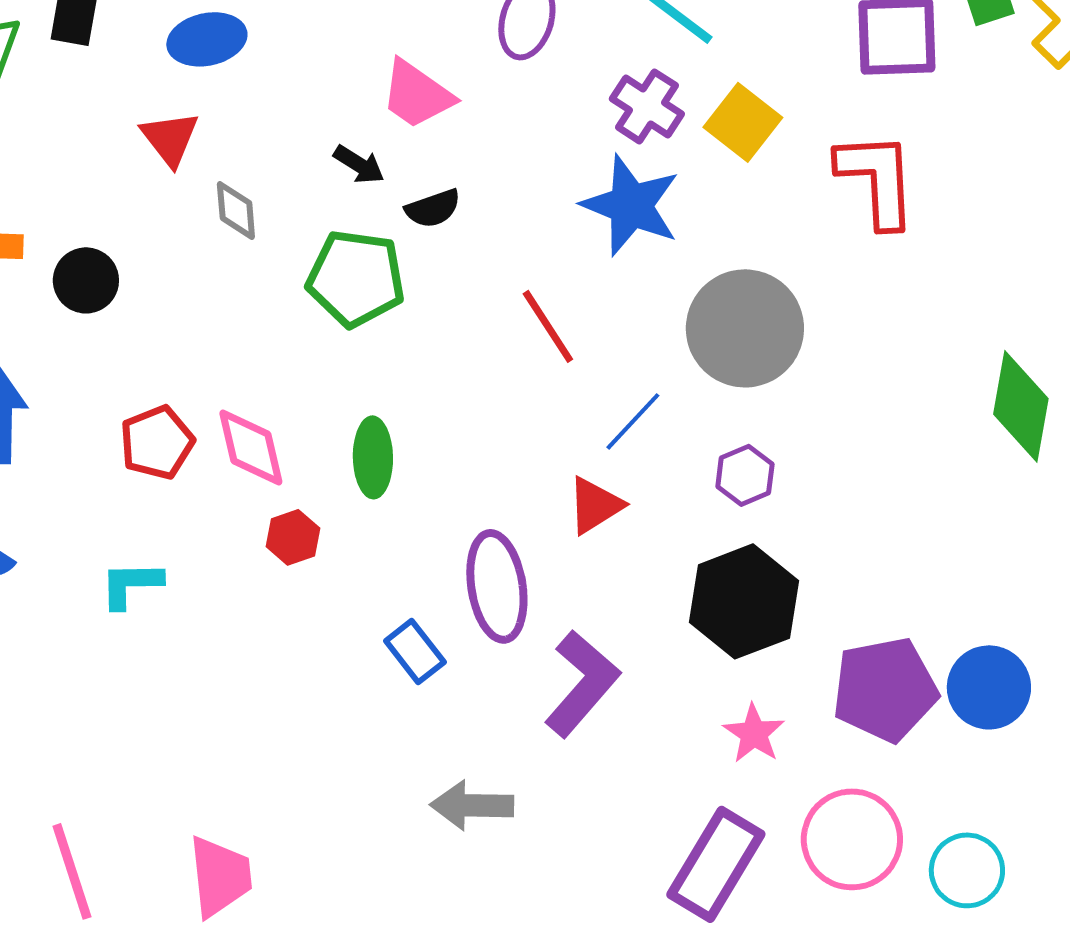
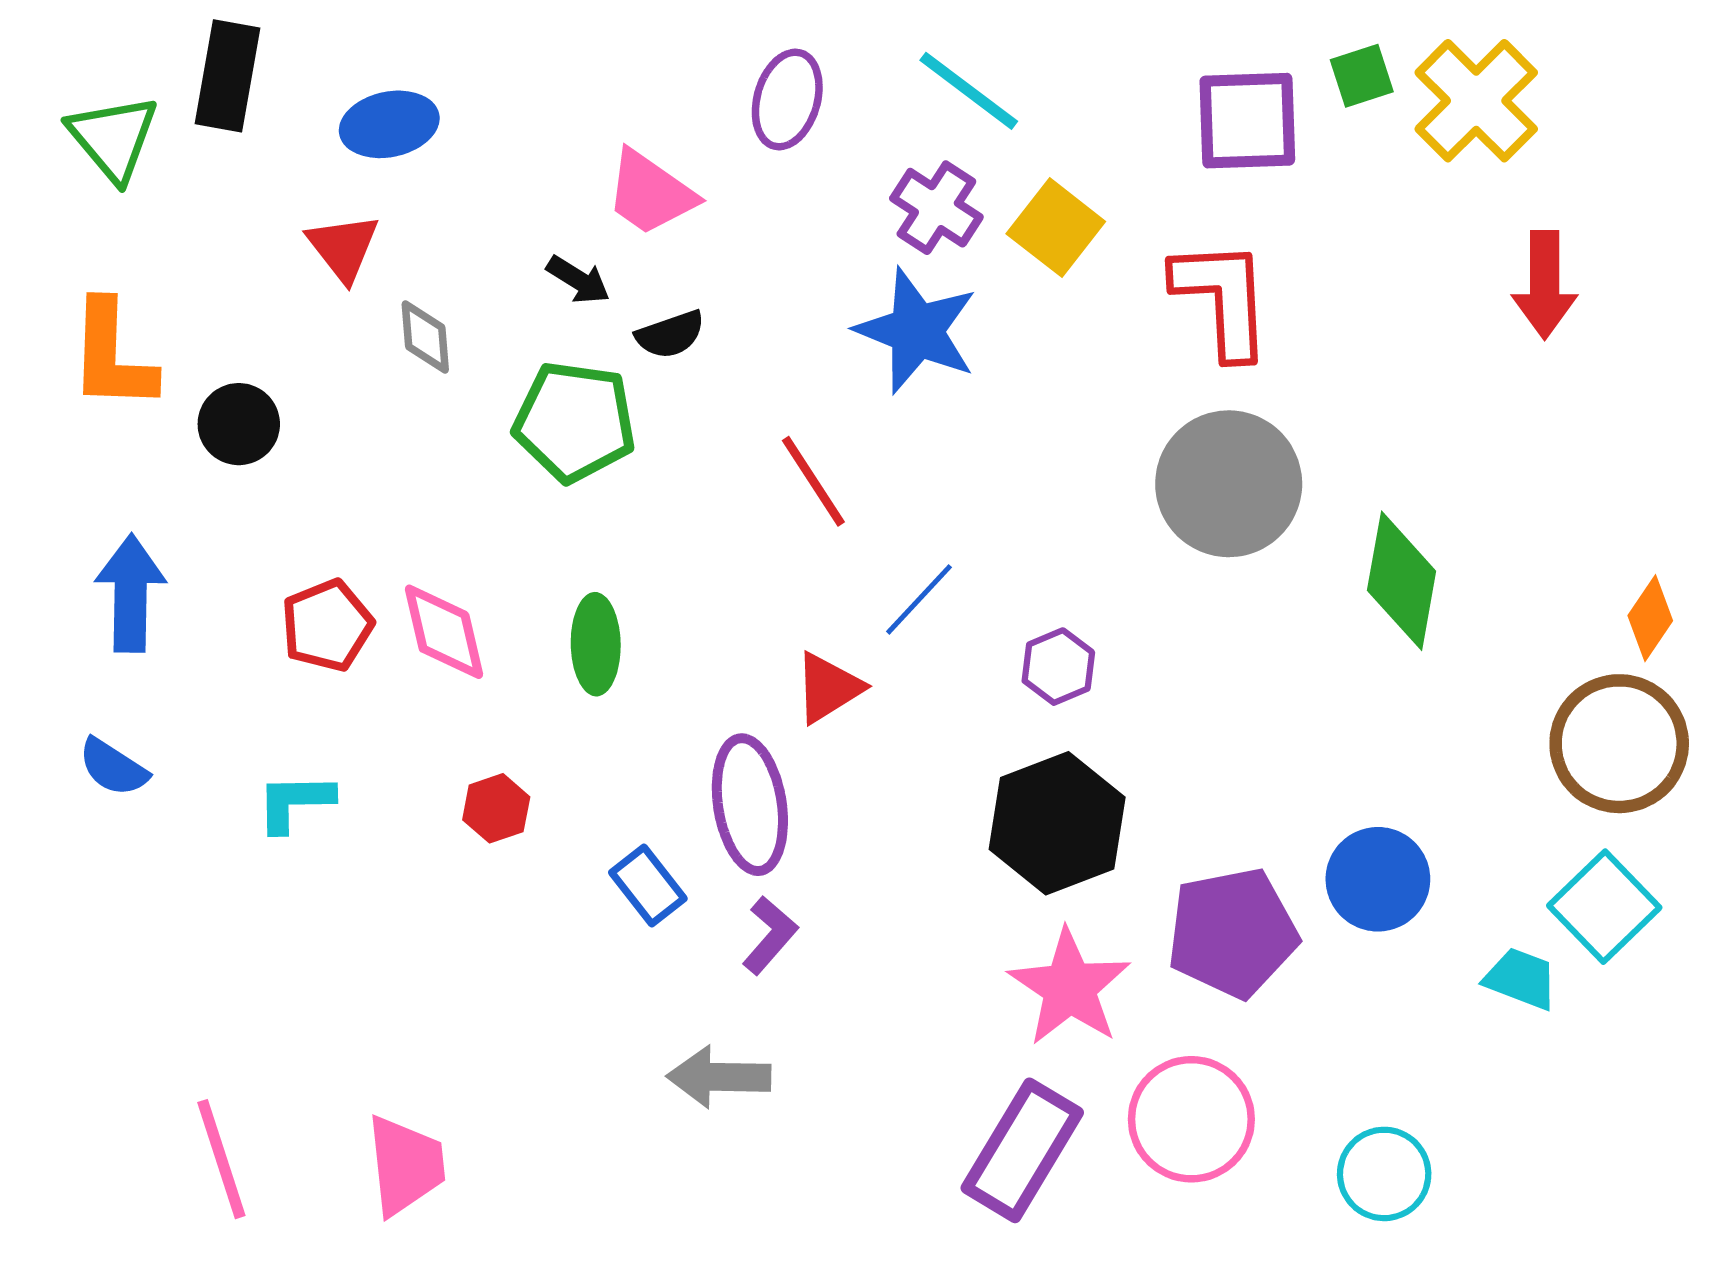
gray circle: (745, 328) -> (1229, 484), moved
red triangle: (595, 505) -> (828, 688), moved
red hexagon: (293, 537) -> (496, 808), moved
purple L-shape: (582, 683) -> (770, 935), moved, size x0.6
blue circle: (989, 687) -> (1378, 879), moved
pink star: (754, 733) -> (1069, 987), size x1.6
cyan circle: (967, 870) -> (1384, 1174), moved

